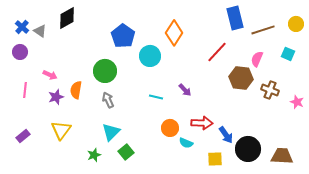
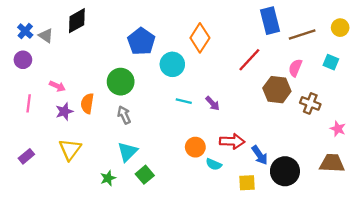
cyan line: (156, 97) -> (184, 101), moved
pink star: (297, 102) -> (338, 129), moved
brown trapezoid: (282, 156) -> (332, 163), moved

